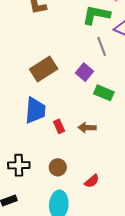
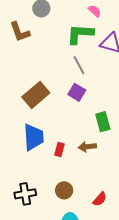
gray line: (102, 46) -> (79, 65), moved
green rectangle: (104, 93) -> (103, 122), moved, turned 60
red rectangle: (59, 126) -> (59, 150), turned 48

